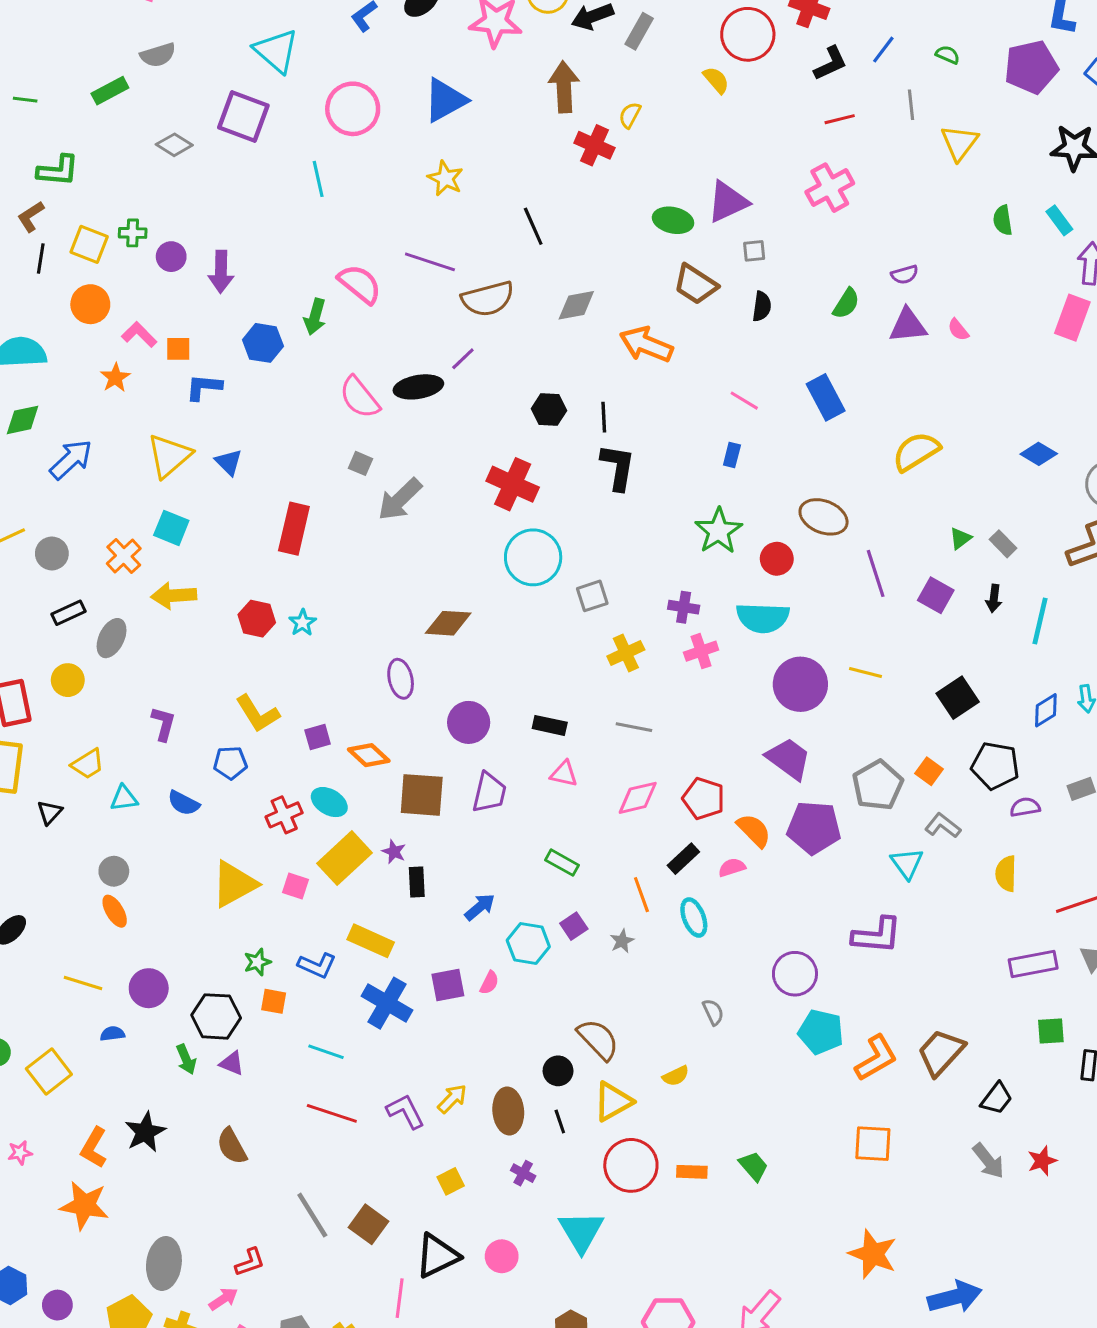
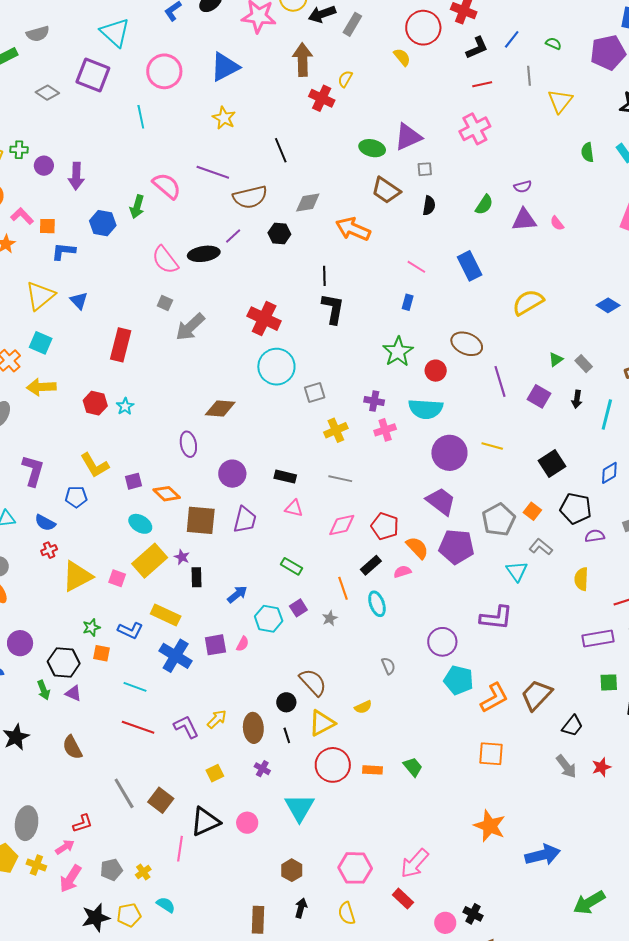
black hexagon: (549, 410) -> (279, 233), moved
purple L-shape: (163, 724) -> (33, 471), size x1.4
red cross: (284, 815) -> (49, 550), moved, size x0.7

